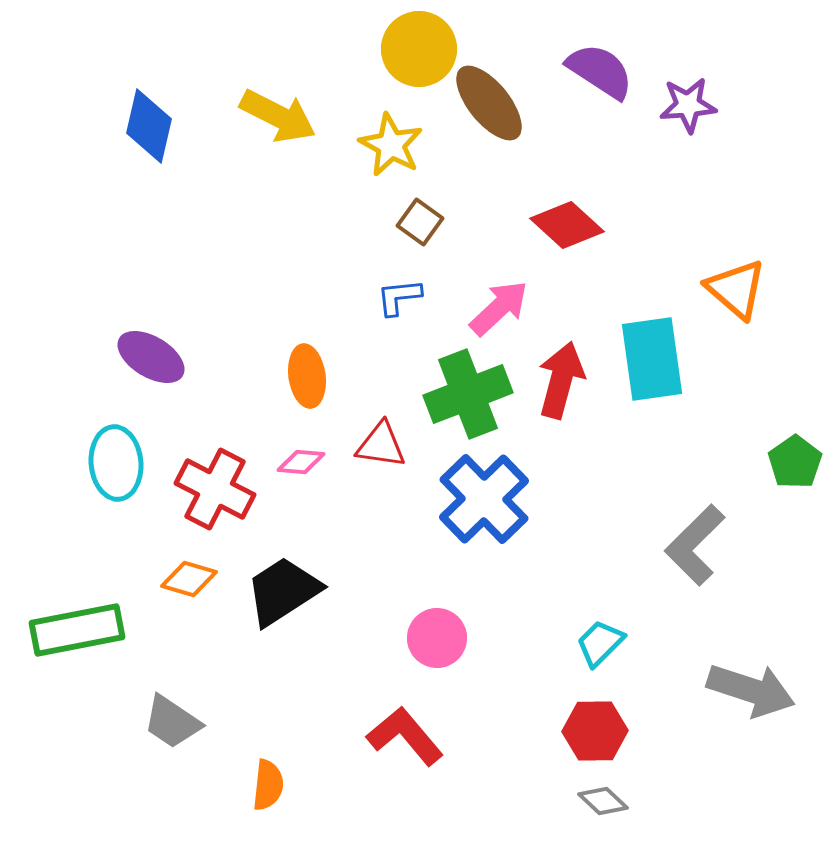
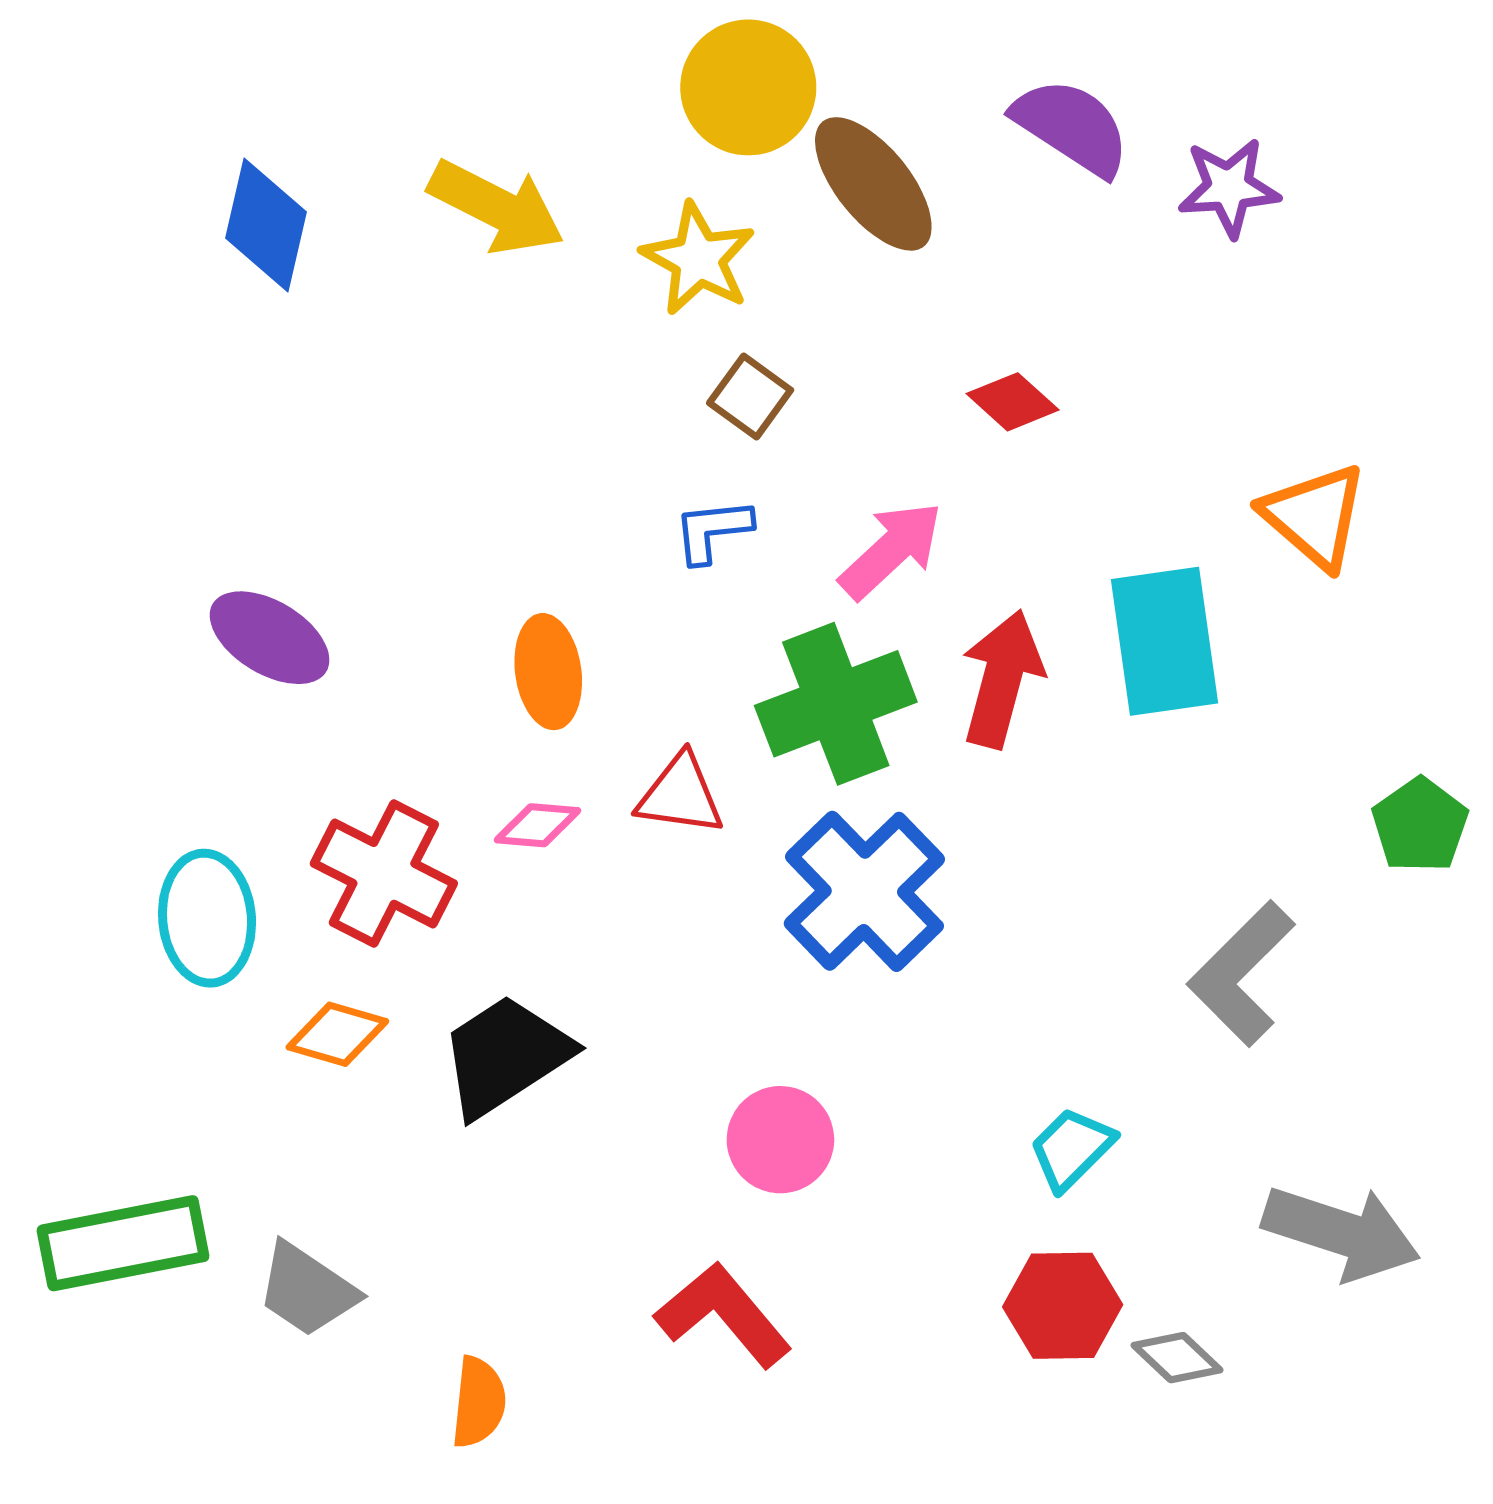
red diamond: (567, 225) -> (1013, 402), size x0.7
cyan ellipse: (116, 463) -> (207, 918), moved
green rectangle: (77, 630) -> (123, 1243), moved
gray diamond: (603, 801) -> (1177, 1358), moved

